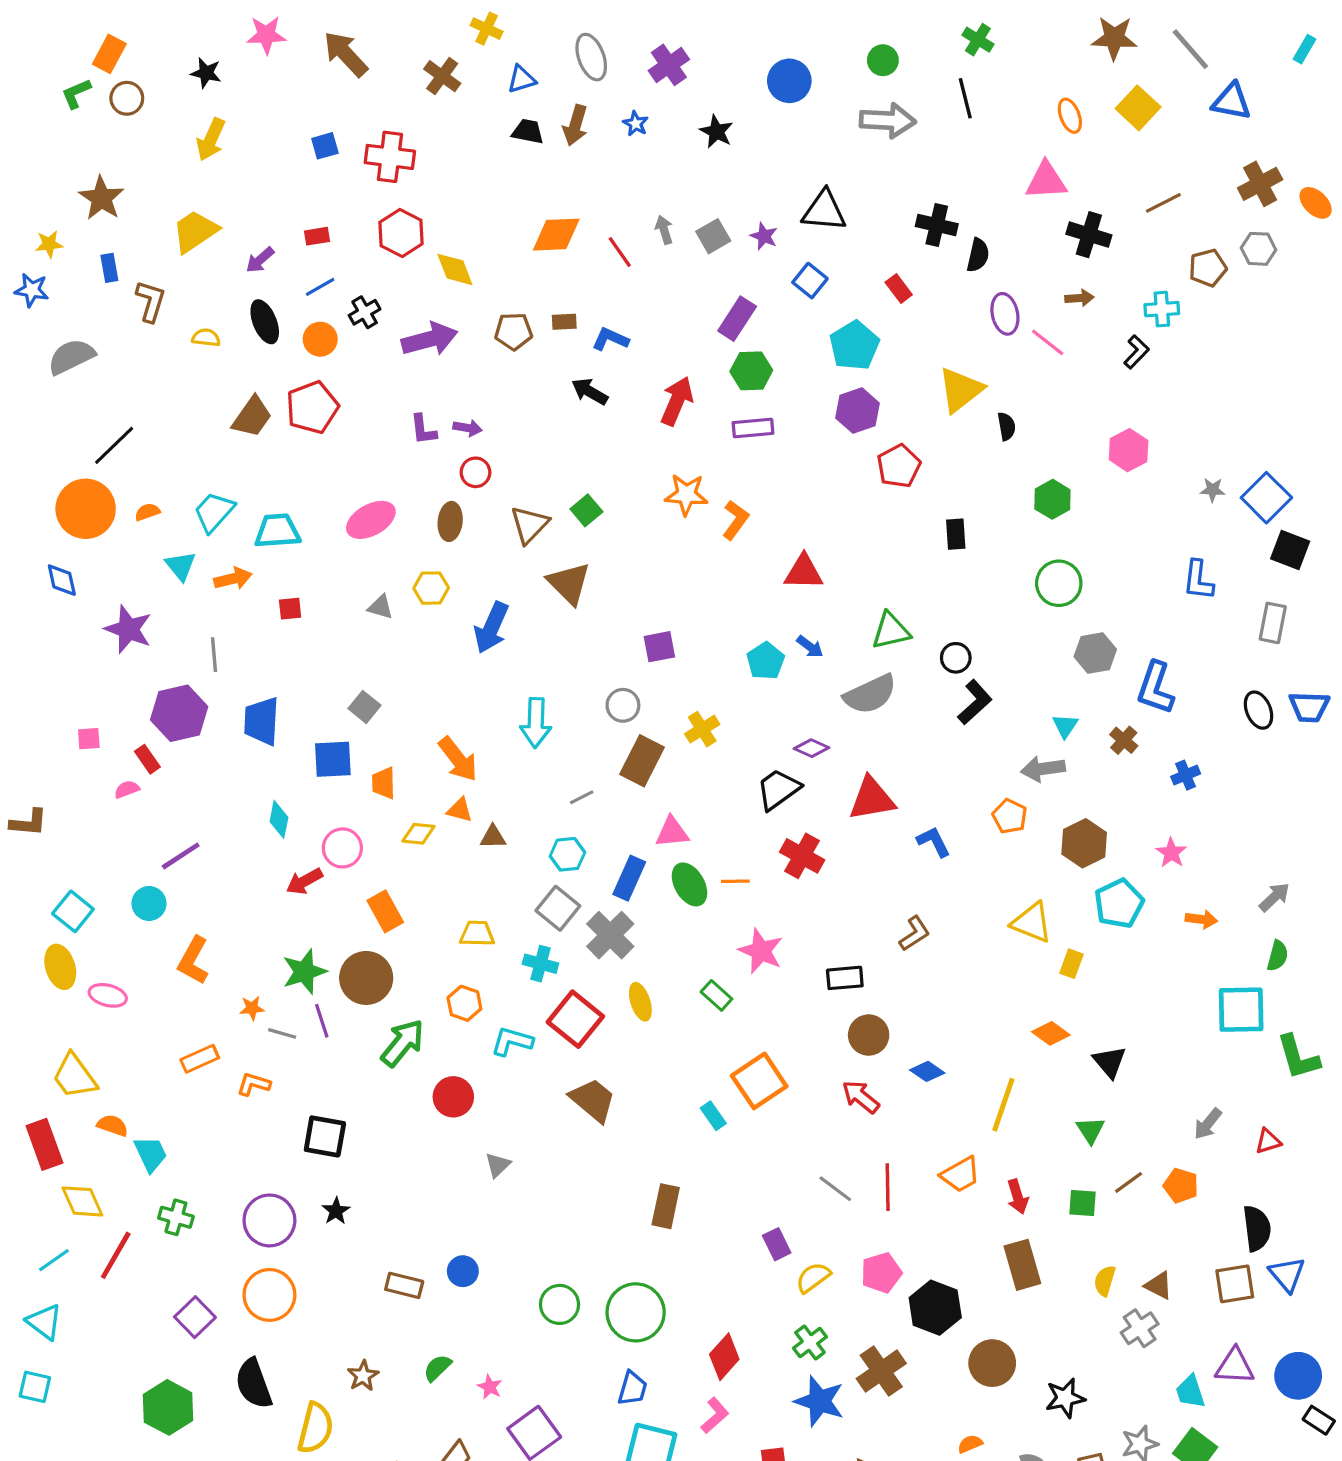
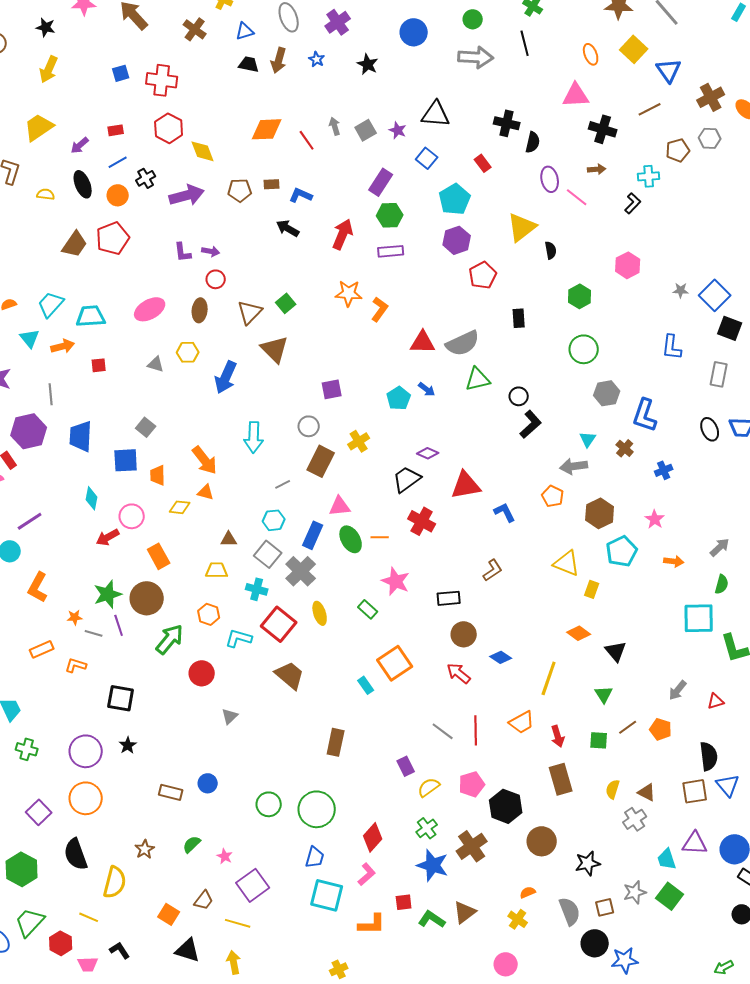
blue triangle: (1232, 101) -> (669, 70), moved, turned 44
gray semicircle: (870, 694) -> (463, 343), moved
brown triangle: (493, 837) -> (229, 539), moved

